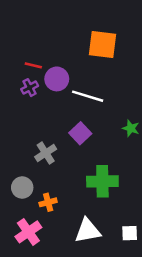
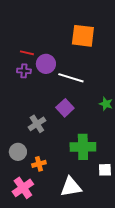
purple cross: (30, 88) -> (24, 71), turned 32
white square: (130, 233) -> (105, 170), moved

